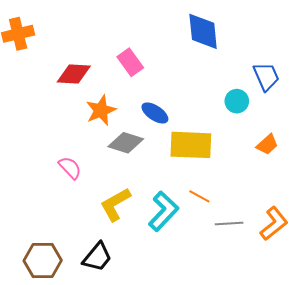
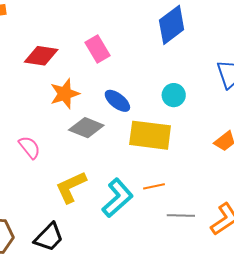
blue diamond: (203, 31) -> (172, 25), turned 54
cyan circle: (237, 101) -> (174, 95), moved
orange line: (199, 196) -> (154, 186), turned -45

